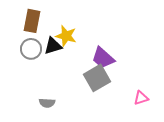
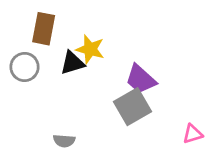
gray circle: (31, 49) -> (25, 67), moved

